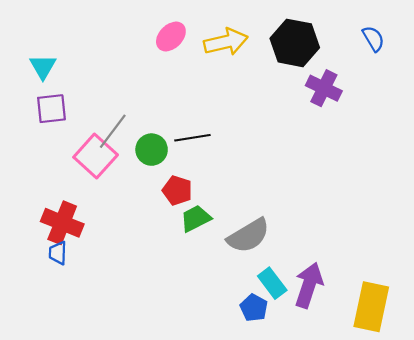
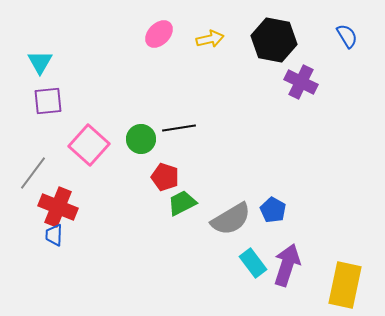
yellow arrow: (226, 42) -> (210, 39), size x0.7
gray line: (113, 131) -> (33, 173), moved
blue pentagon: (254, 308) -> (273, 210), moved

